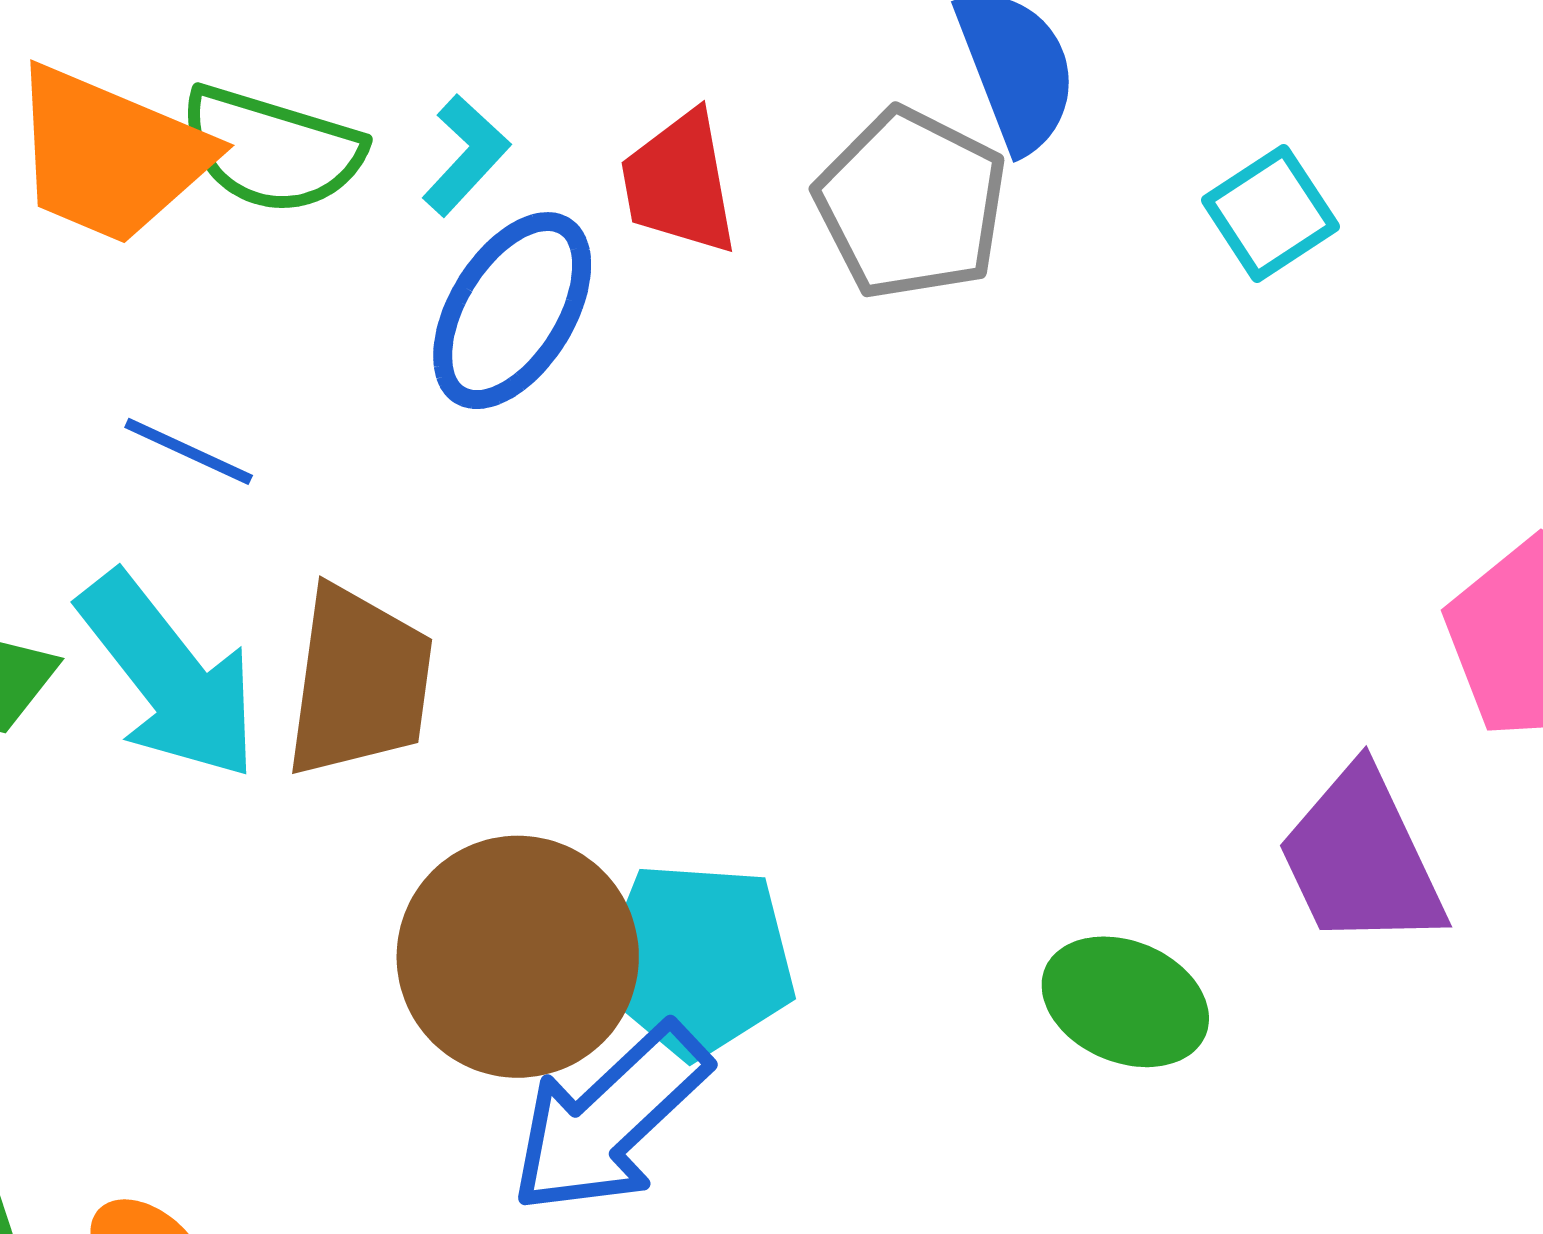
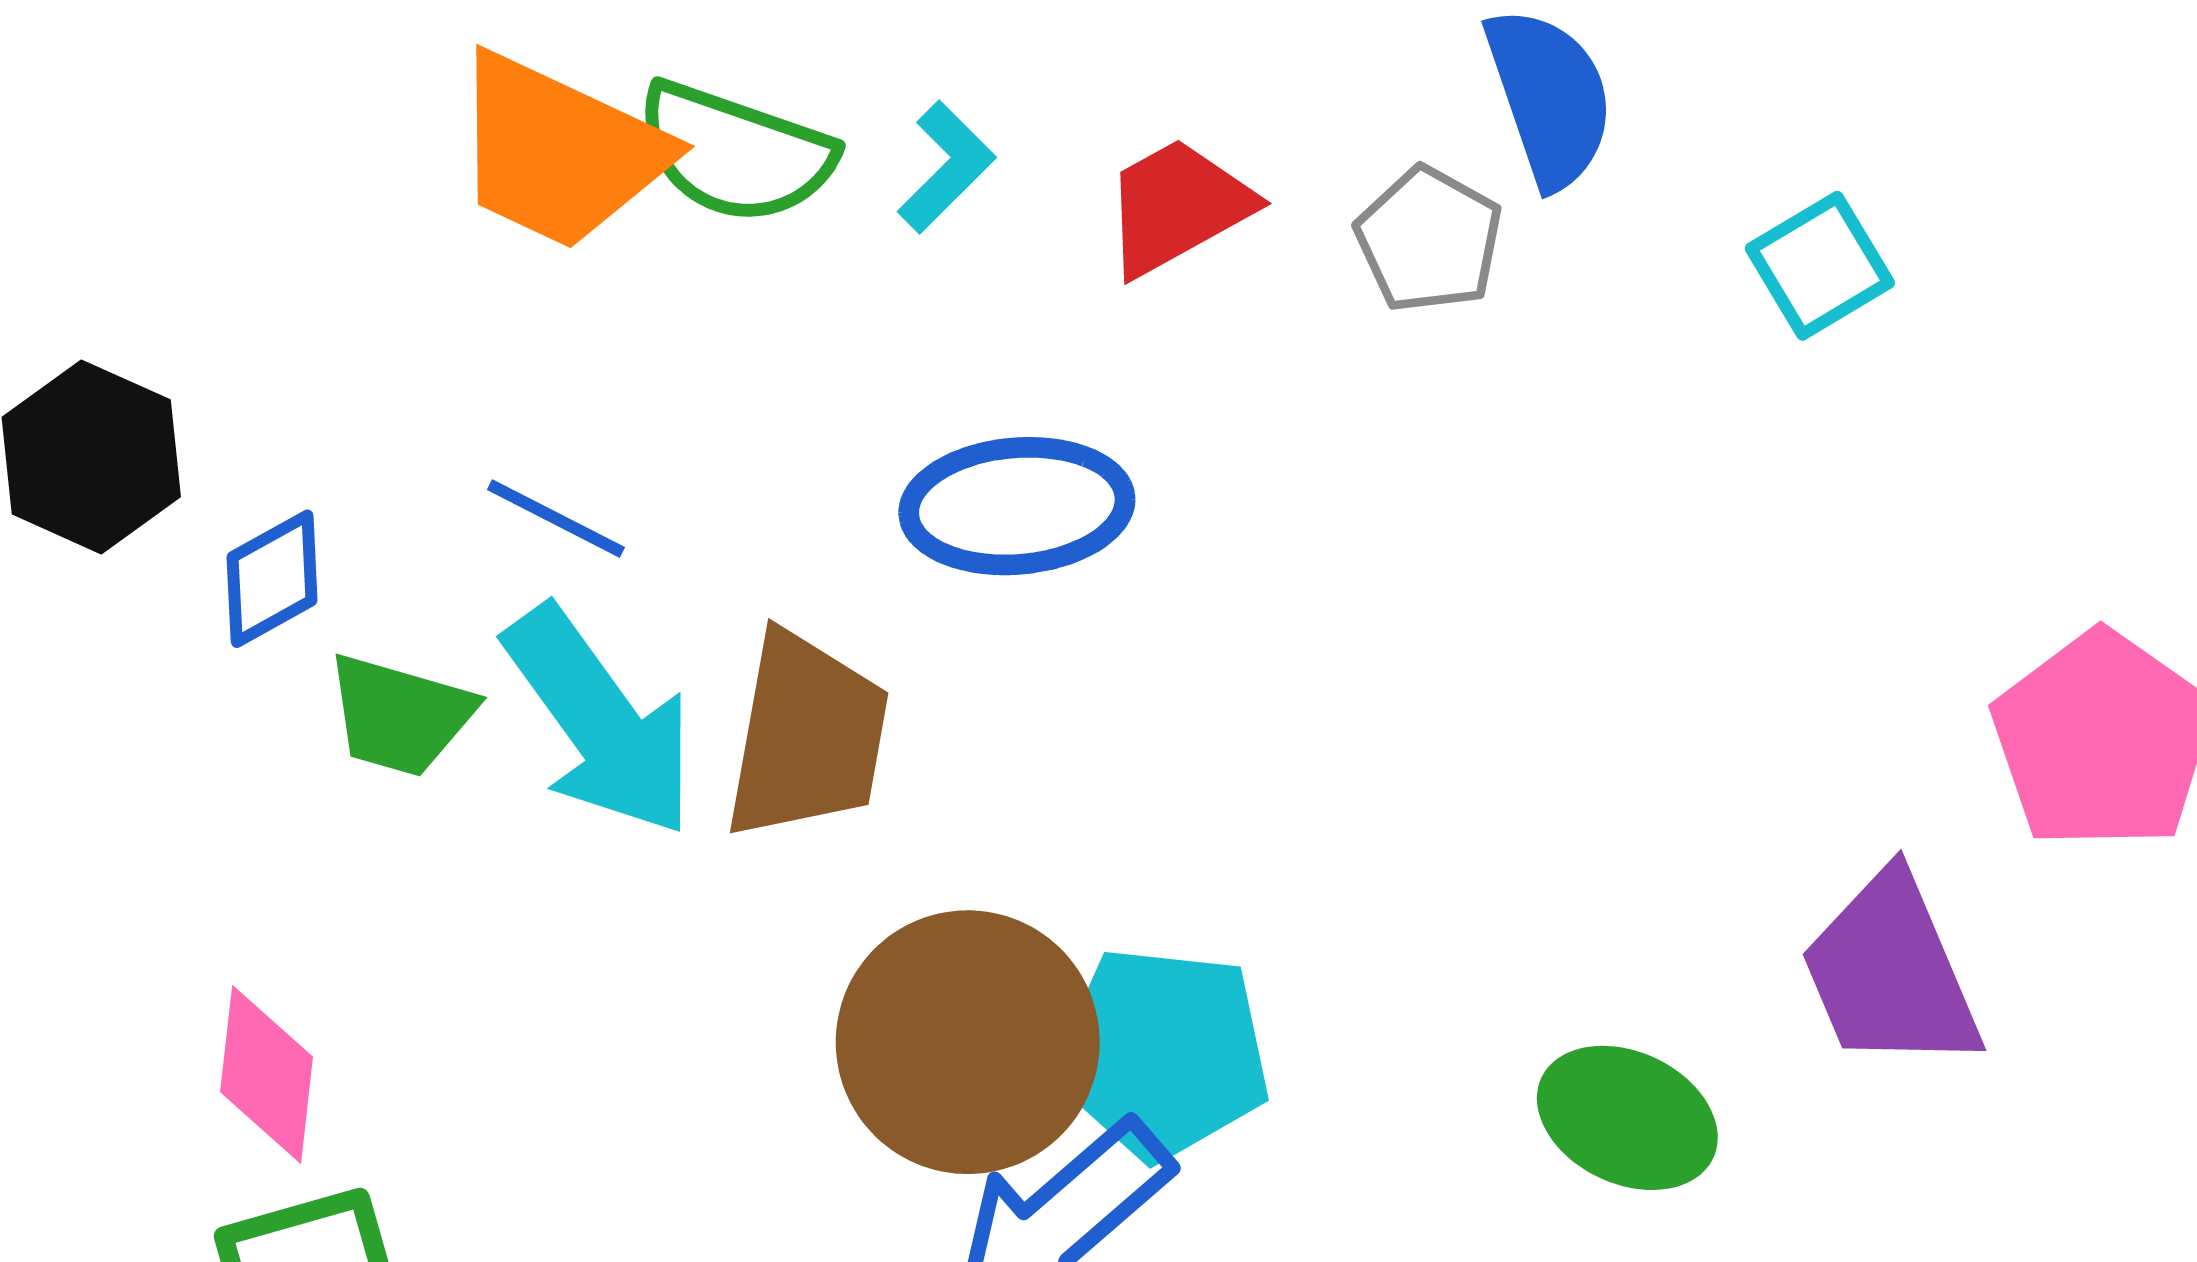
red trapezoid: (679, 183) -> (1177, 207), turned 69
gray pentagon: (911, 204) -> (1429, 240), size x0.7
blue ellipse: (512, 311) -> (1017, 506), moved, turned 51
blue line: (189, 451) -> (556, 519), moved

